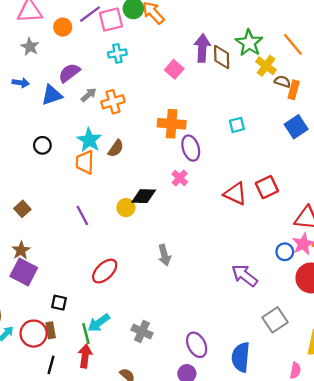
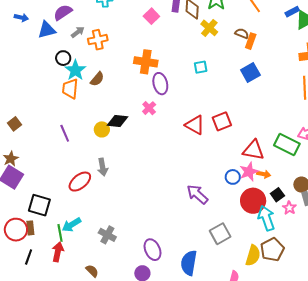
yellow cross: (266, 66) -> (209, 28), moved
black circle: (42, 145) -> (63, 58), moved
gray arrow: (164, 255) -> (103, 167), moved
black square: (59, 303) -> (39, 205), size x1.6

